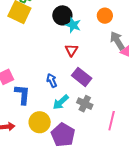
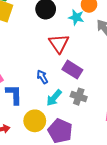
cyan star: (73, 25) -> (76, 17), moved
red triangle: (71, 50) -> (59, 43), size x1.5

